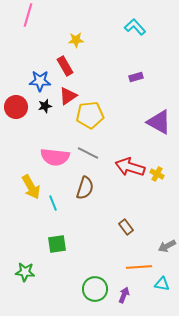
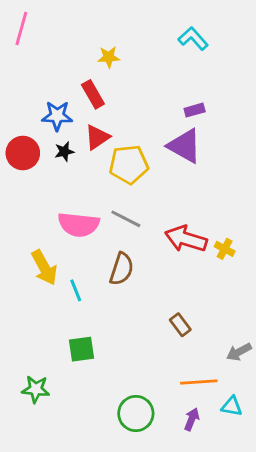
pink line: (28, 15) -> (21, 29), moved
purple triangle: (159, 122) -> (185, 146), moved
purple arrow: (124, 295) -> (192, 419), moved

